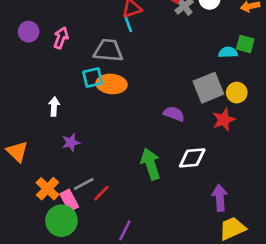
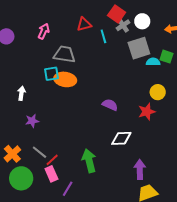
cyan line: (128, 23) -> (103, 36), moved
pink arrow: (61, 38) -> (44, 31), moved
gray square: (208, 88) -> (139, 48), moved
green arrow: (151, 164) -> (89, 161), moved
gray line: (84, 184) -> (39, 152), turned 63
pink rectangle: (69, 200) -> (51, 174), moved

